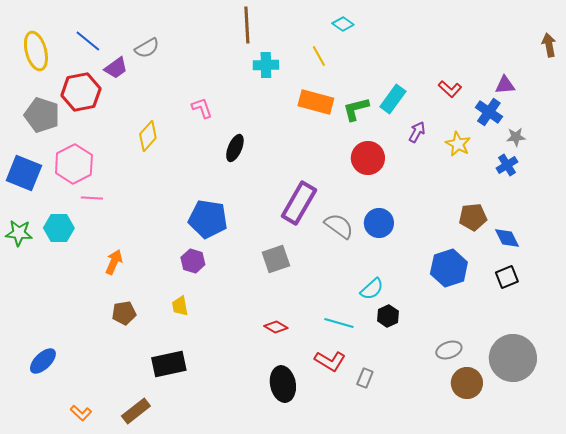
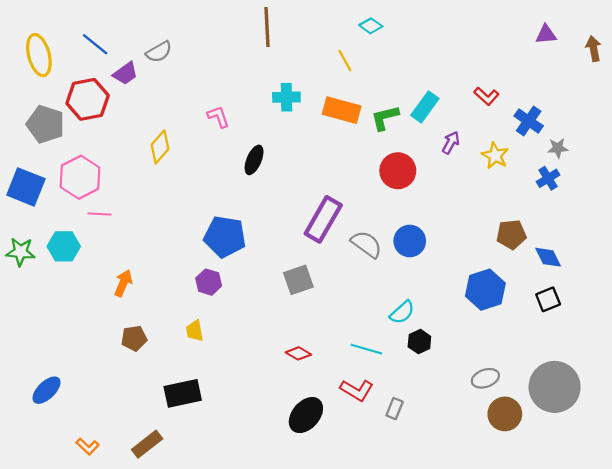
cyan cross: (266, 65) -> (286, 97), moved
purple triangle: (505, 85) -> (546, 35), moved
black ellipse: (283, 384) -> (306, 415), turned 52

